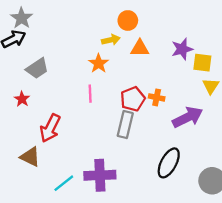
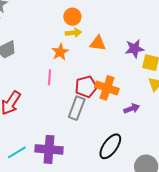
orange circle: (128, 21) -> (72, 17), moved
orange cross: (157, 97) -> (107, 88), size x1.6
purple arrow: (188, 117) -> (132, 109), size x0.6

